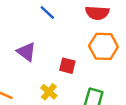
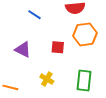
red square: (67, 66) -> (58, 47), moved

